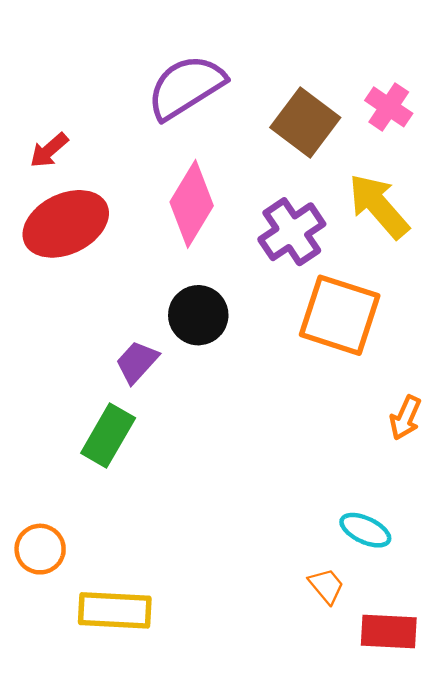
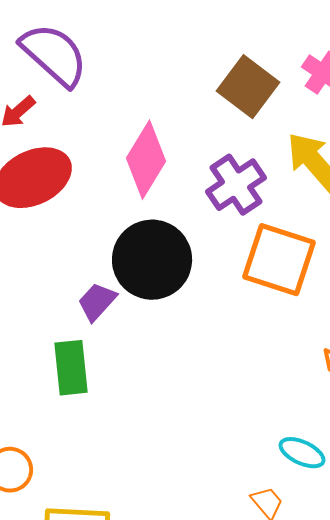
purple semicircle: (186, 87) -> (54, 55), moved, turned 74
black circle: (198, 315) -> (152, 260), size x1.5
green rectangle: (108, 435) -> (71, 368), turned -36

